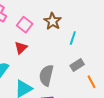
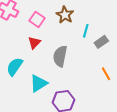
gray rectangle: (77, 65) -> (101, 42), moved
gray semicircle: (46, 75) -> (60, 56), moved

